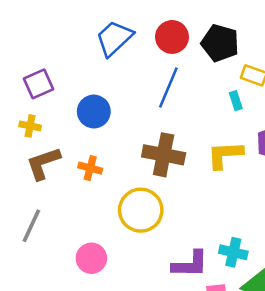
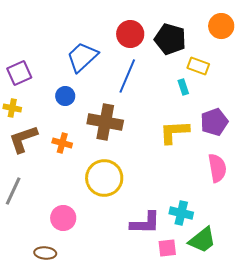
blue trapezoid: (114, 38) -> (82, 57), moved
blue circle: (94, 112) -> (65, 96), size x0.7
brown cross: (164, 155) -> (105, 122), moved

